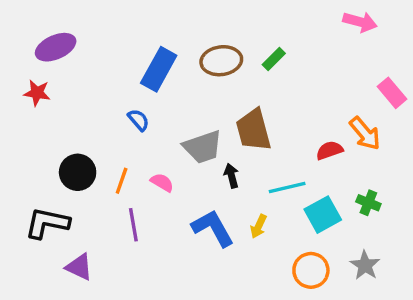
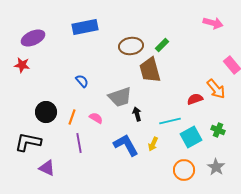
blue rectangle: (159, 69) -> (85, 27), moved, turned 50
brown trapezoid: (253, 130) -> (150, 70), moved

